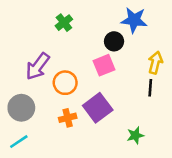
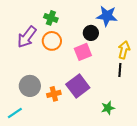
green cross: (64, 23) -> (51, 18), turned -32
purple arrow: (38, 66) -> (27, 37), moved
orange circle: (65, 83) -> (52, 41), moved
gray circle: (21, 108) -> (30, 86), moved

